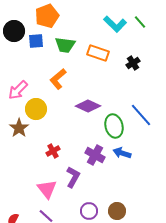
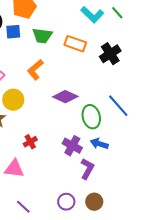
black cross: (133, 63) -> (110, 54), size x1.5
purple L-shape: (73, 177) -> (87, 169), moved
pink triangle: (47, 189) -> (14, 169), moved, turned -45

